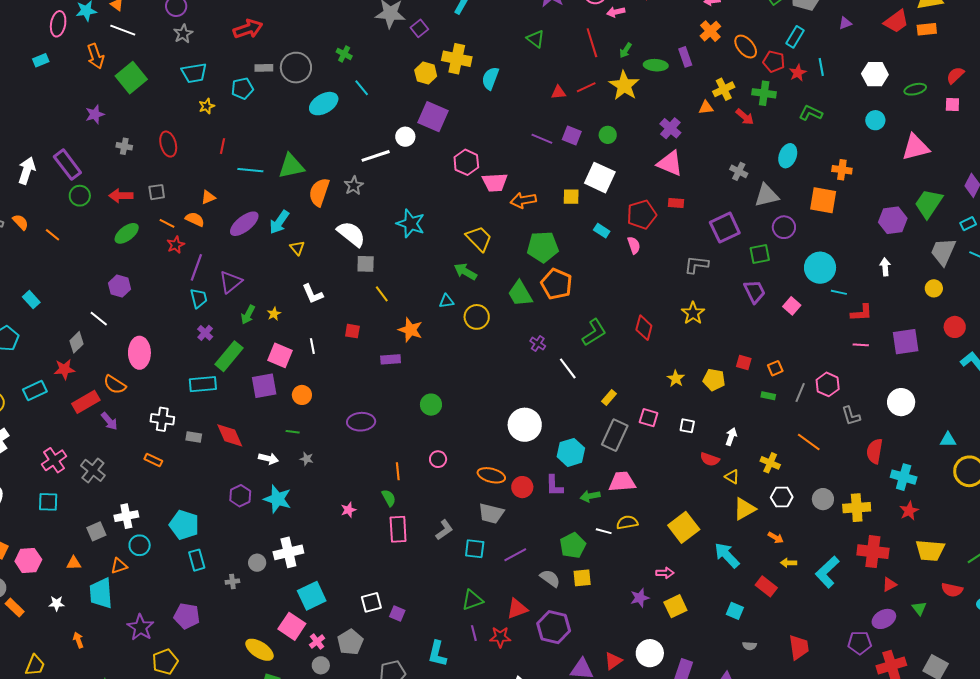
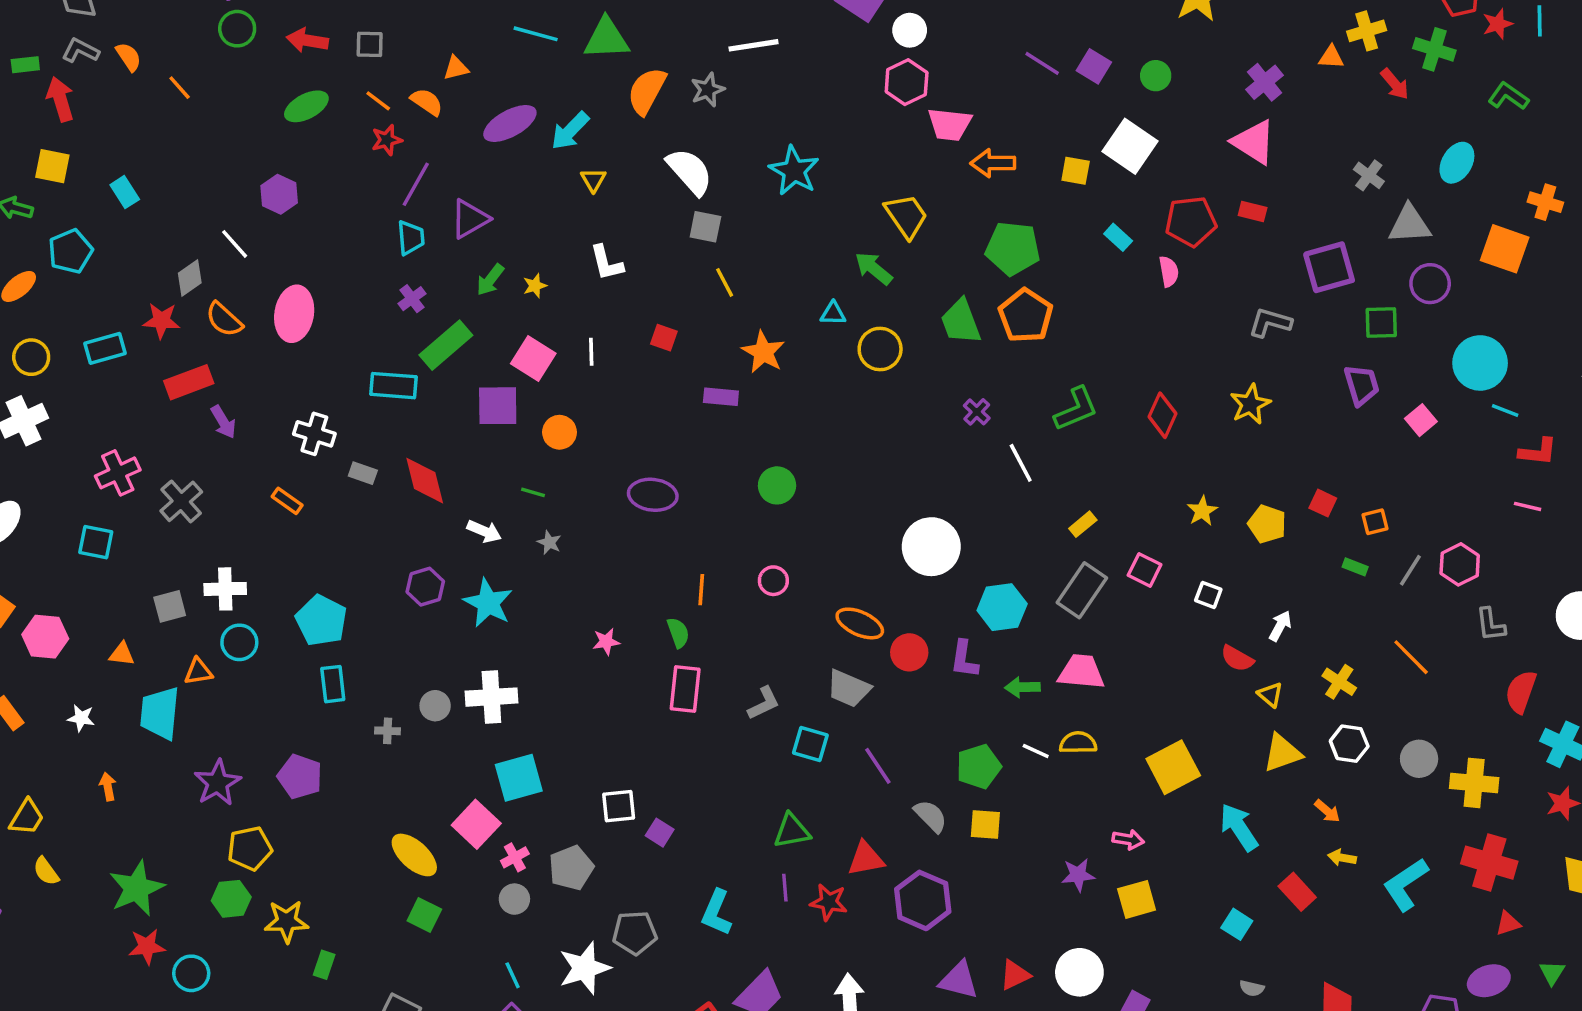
white circle: (405, 137) -> (910, 30), moved
orange semicircle: (115, 385) -> (224, 319), moved
purple line: (515, 555) -> (878, 766), turned 75

